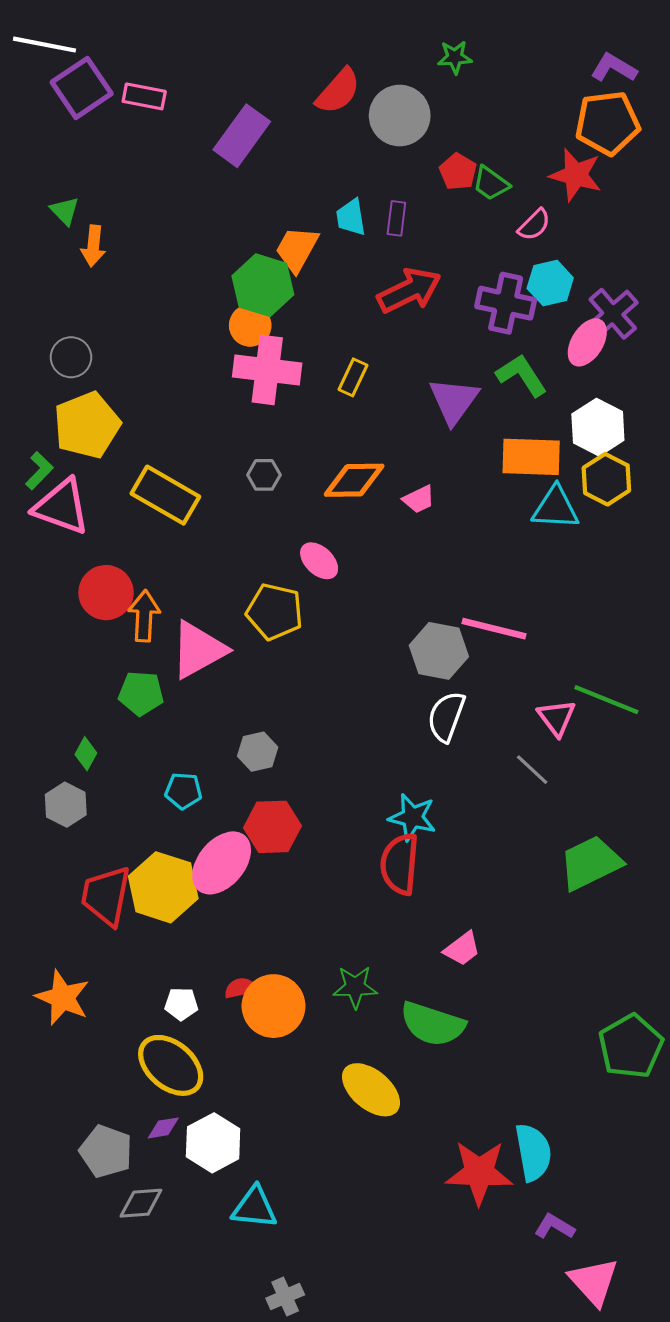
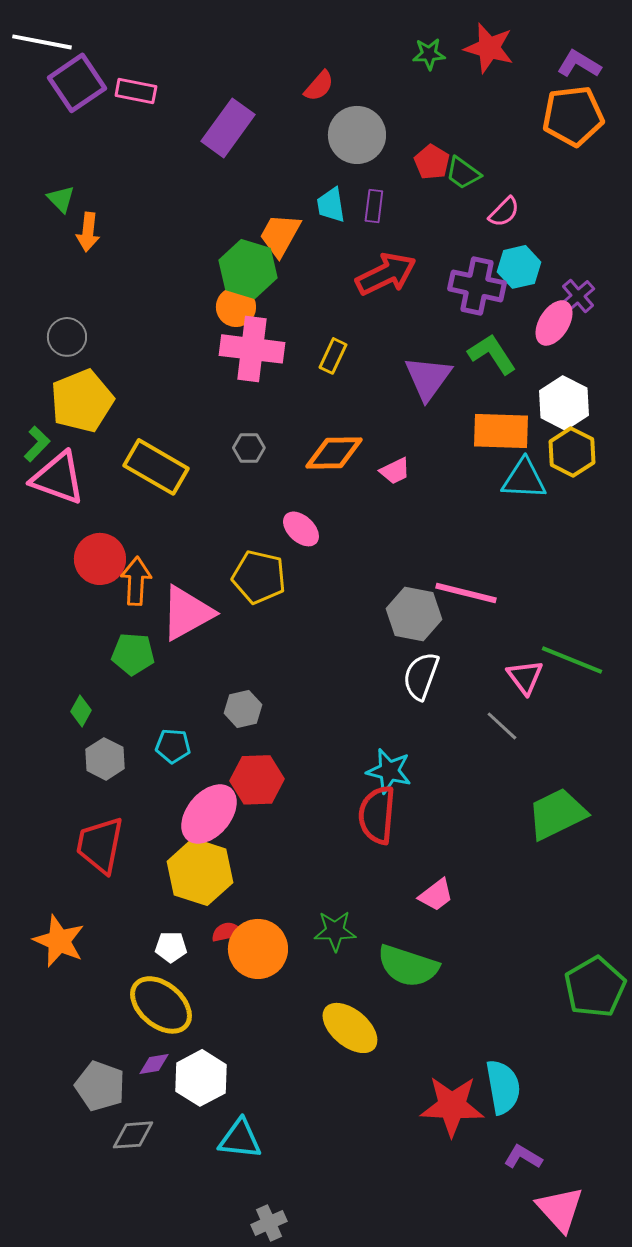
red semicircle: (338, 91) -> (319, 86), size x0.7
gray circle: (400, 116) -> (357, 135), moved
red star: (576, 175) -> (489, 48), moved
purple cross: (613, 314) -> (578, 296), size x0.7
gray hexagon: (66, 805) -> (105, 759), moved
yellow hexagon: (163, 887) -> (200, 872), moved

